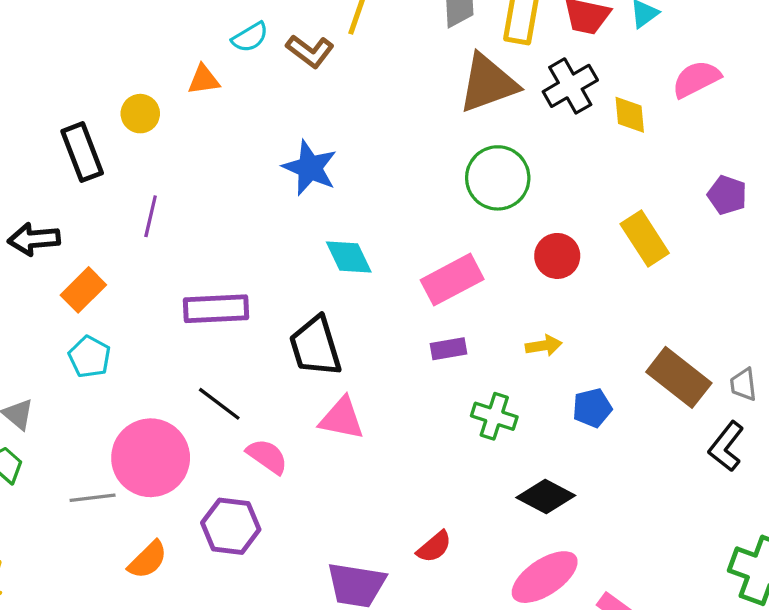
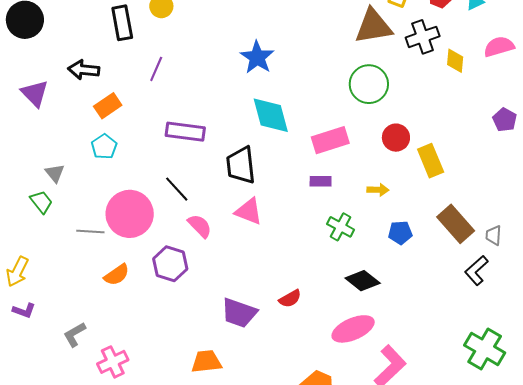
yellow rectangle: (645, 239) -> (431, 161), moved
cyan diamond: (349, 257) -> (271, 115), size x1.4

